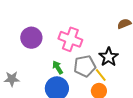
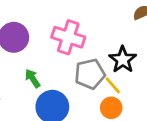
green arrow: (58, 67) -> (33, 78), moved

